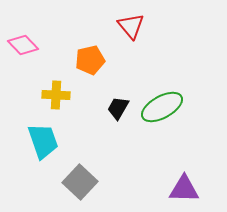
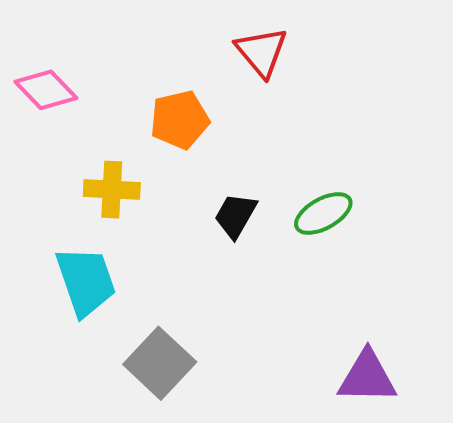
green ellipse: (162, 107) -> (323, 213), size x0.7

